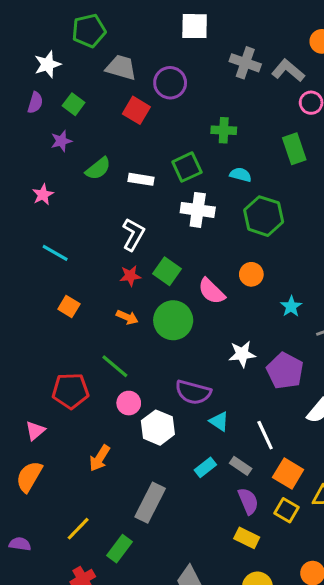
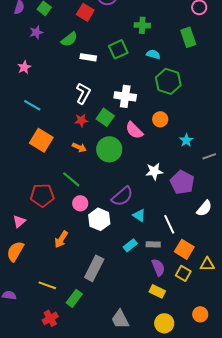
green semicircle: (98, 169) -> (69, 39), moved
white cross: (198, 210) -> (125, 96), moved
orange square: (69, 306) -> (41, 140), size x1.6
purple semicircle: (193, 392) -> (122, 196), turned -55
gray rectangle: (241, 466) -> (153, 244), turned -32
yellow line: (78, 529) -> (47, 285), turned 66

